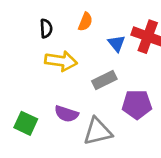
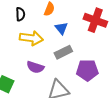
blue triangle: (117, 43) -> (61, 28), moved
purple semicircle: (66, 114) -> (35, 67), moved

